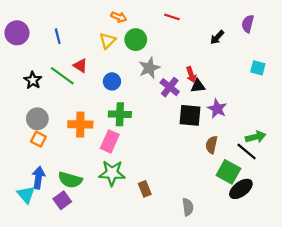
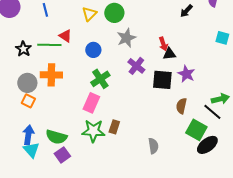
green line: (62, 76) -> (49, 45), turned -35
purple cross: (170, 87) -> (136, 66), moved
green cross: (120, 114) -> (100, 79), turned -36
orange cross: (80, 124) -> (51, 75), moved
brown rectangle: (145, 189) -> (114, 127), moved, turned 40
cyan triangle: (26, 195) -> (31, 150), moved
purple square: (62, 200) -> (62, 155), moved
gray semicircle: (188, 207) -> (153, 146), moved

